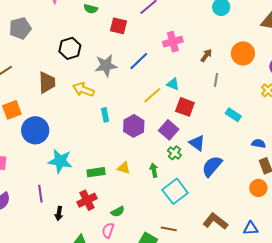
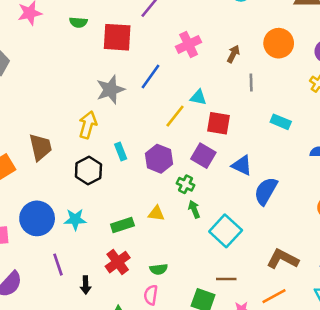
red square: (119, 26) -> (117, 37), size x1.4
black hexagon: (70, 48) -> (88, 171), moved
brown trapezoid: (47, 82) -> (40, 147), moved
yellow arrow: (83, 90) -> (88, 125), turned 95
blue circle: (35, 130) -> (37, 218), moved
green cross: (174, 153) -> (185, 184), moved
cyan star: (60, 161) -> (75, 219), size x0.7
green semicircle: (118, 212) -> (159, 269), turned 32

